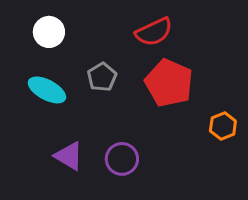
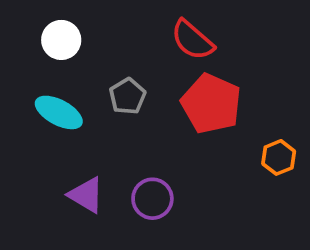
red semicircle: (154, 32) -> (192, 40), turned 66

